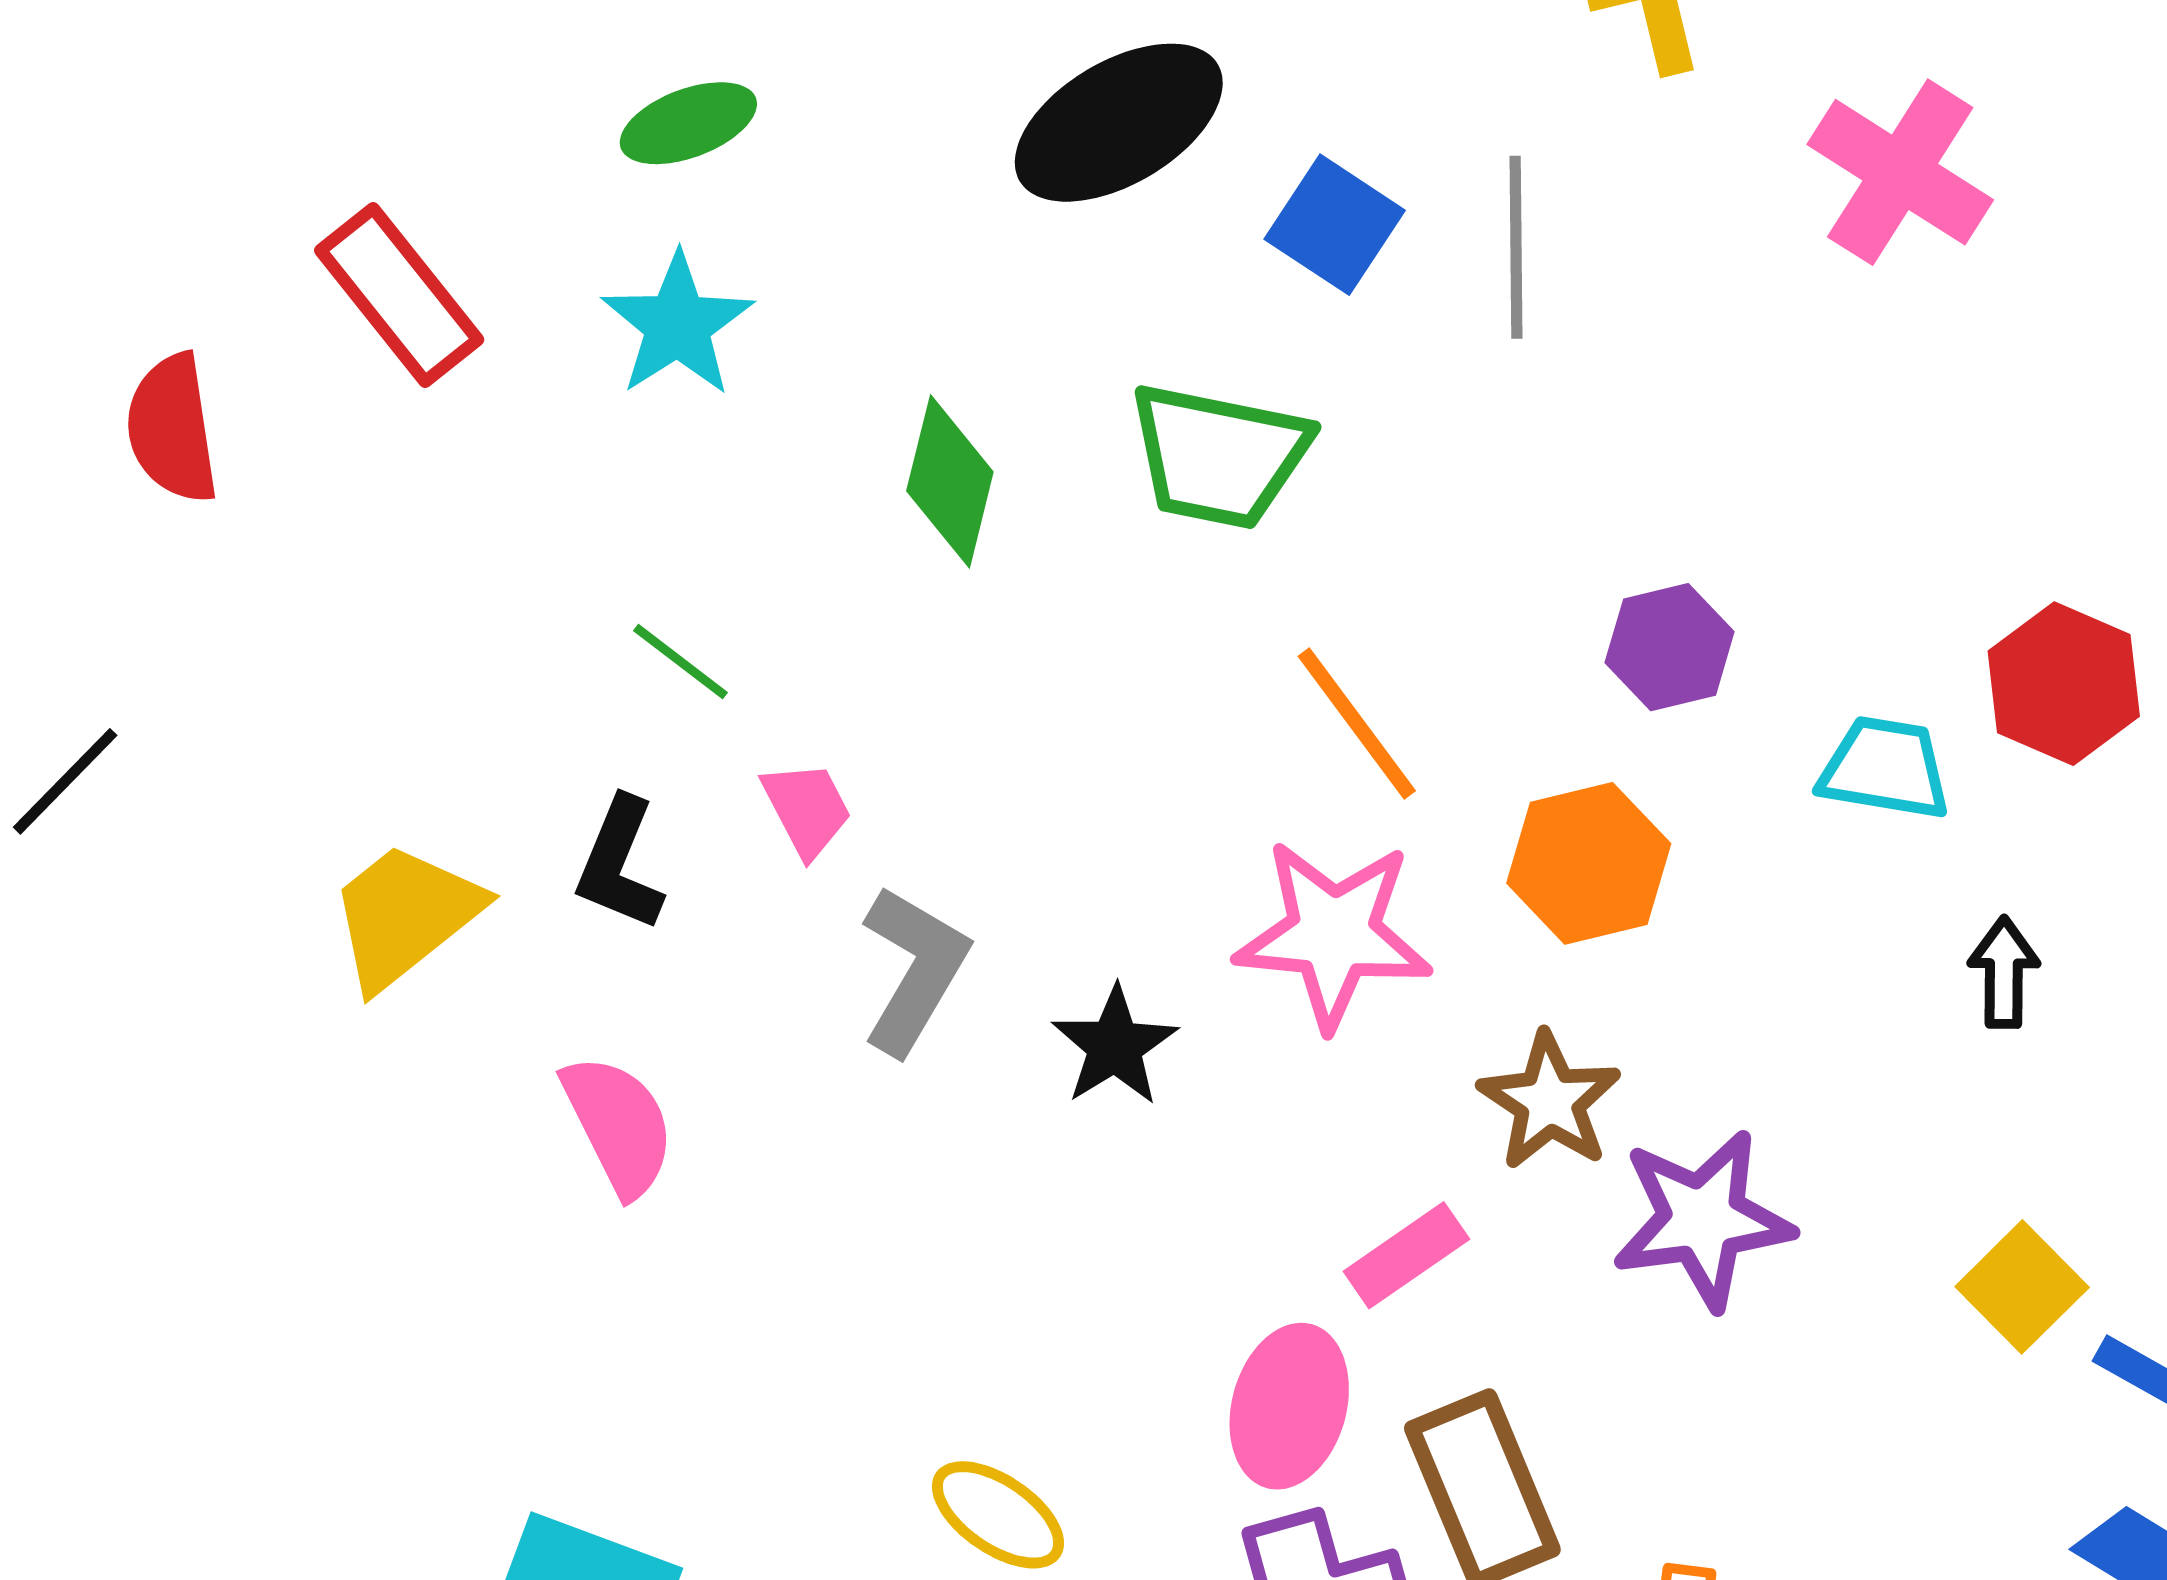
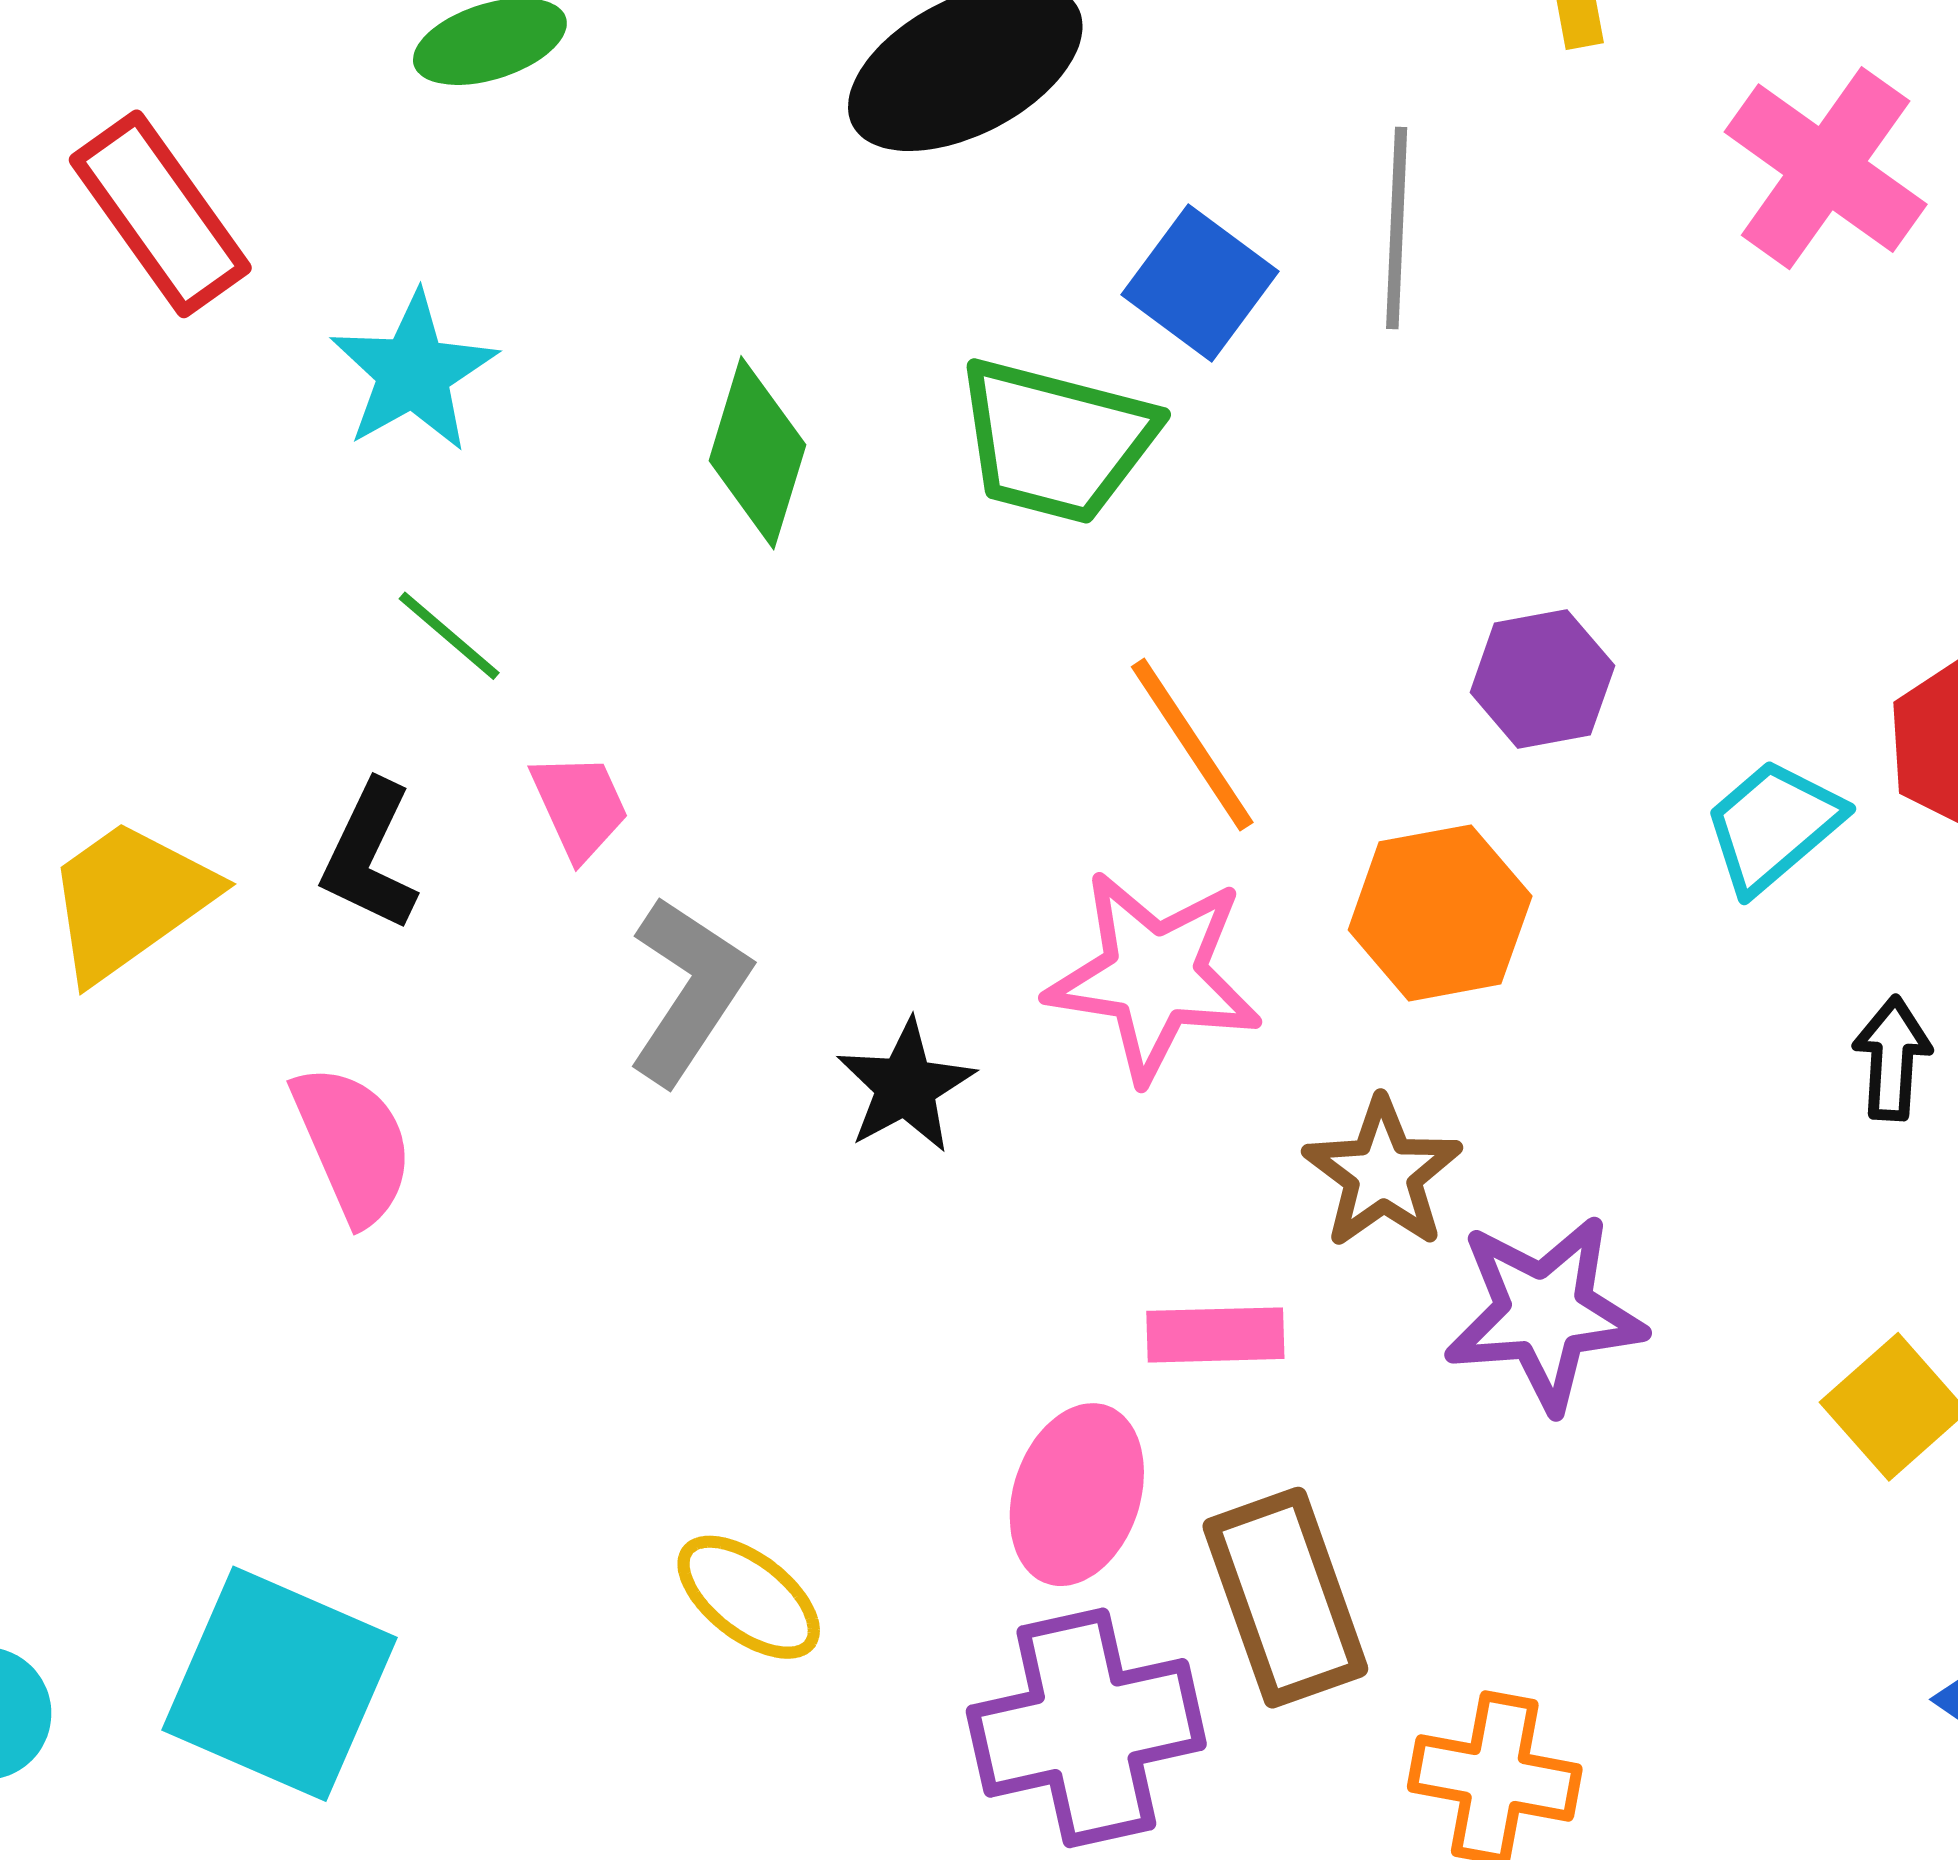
blue square: (1335, 225) -> (1200, 283), moved
cyan star: (678, 325) -> (413, 372), moved
cyan trapezoid: (1885, 768) -> (1773, 826), turned -53
pink rectangle: (1406, 1255) -> (1215, 1335), turned 30

